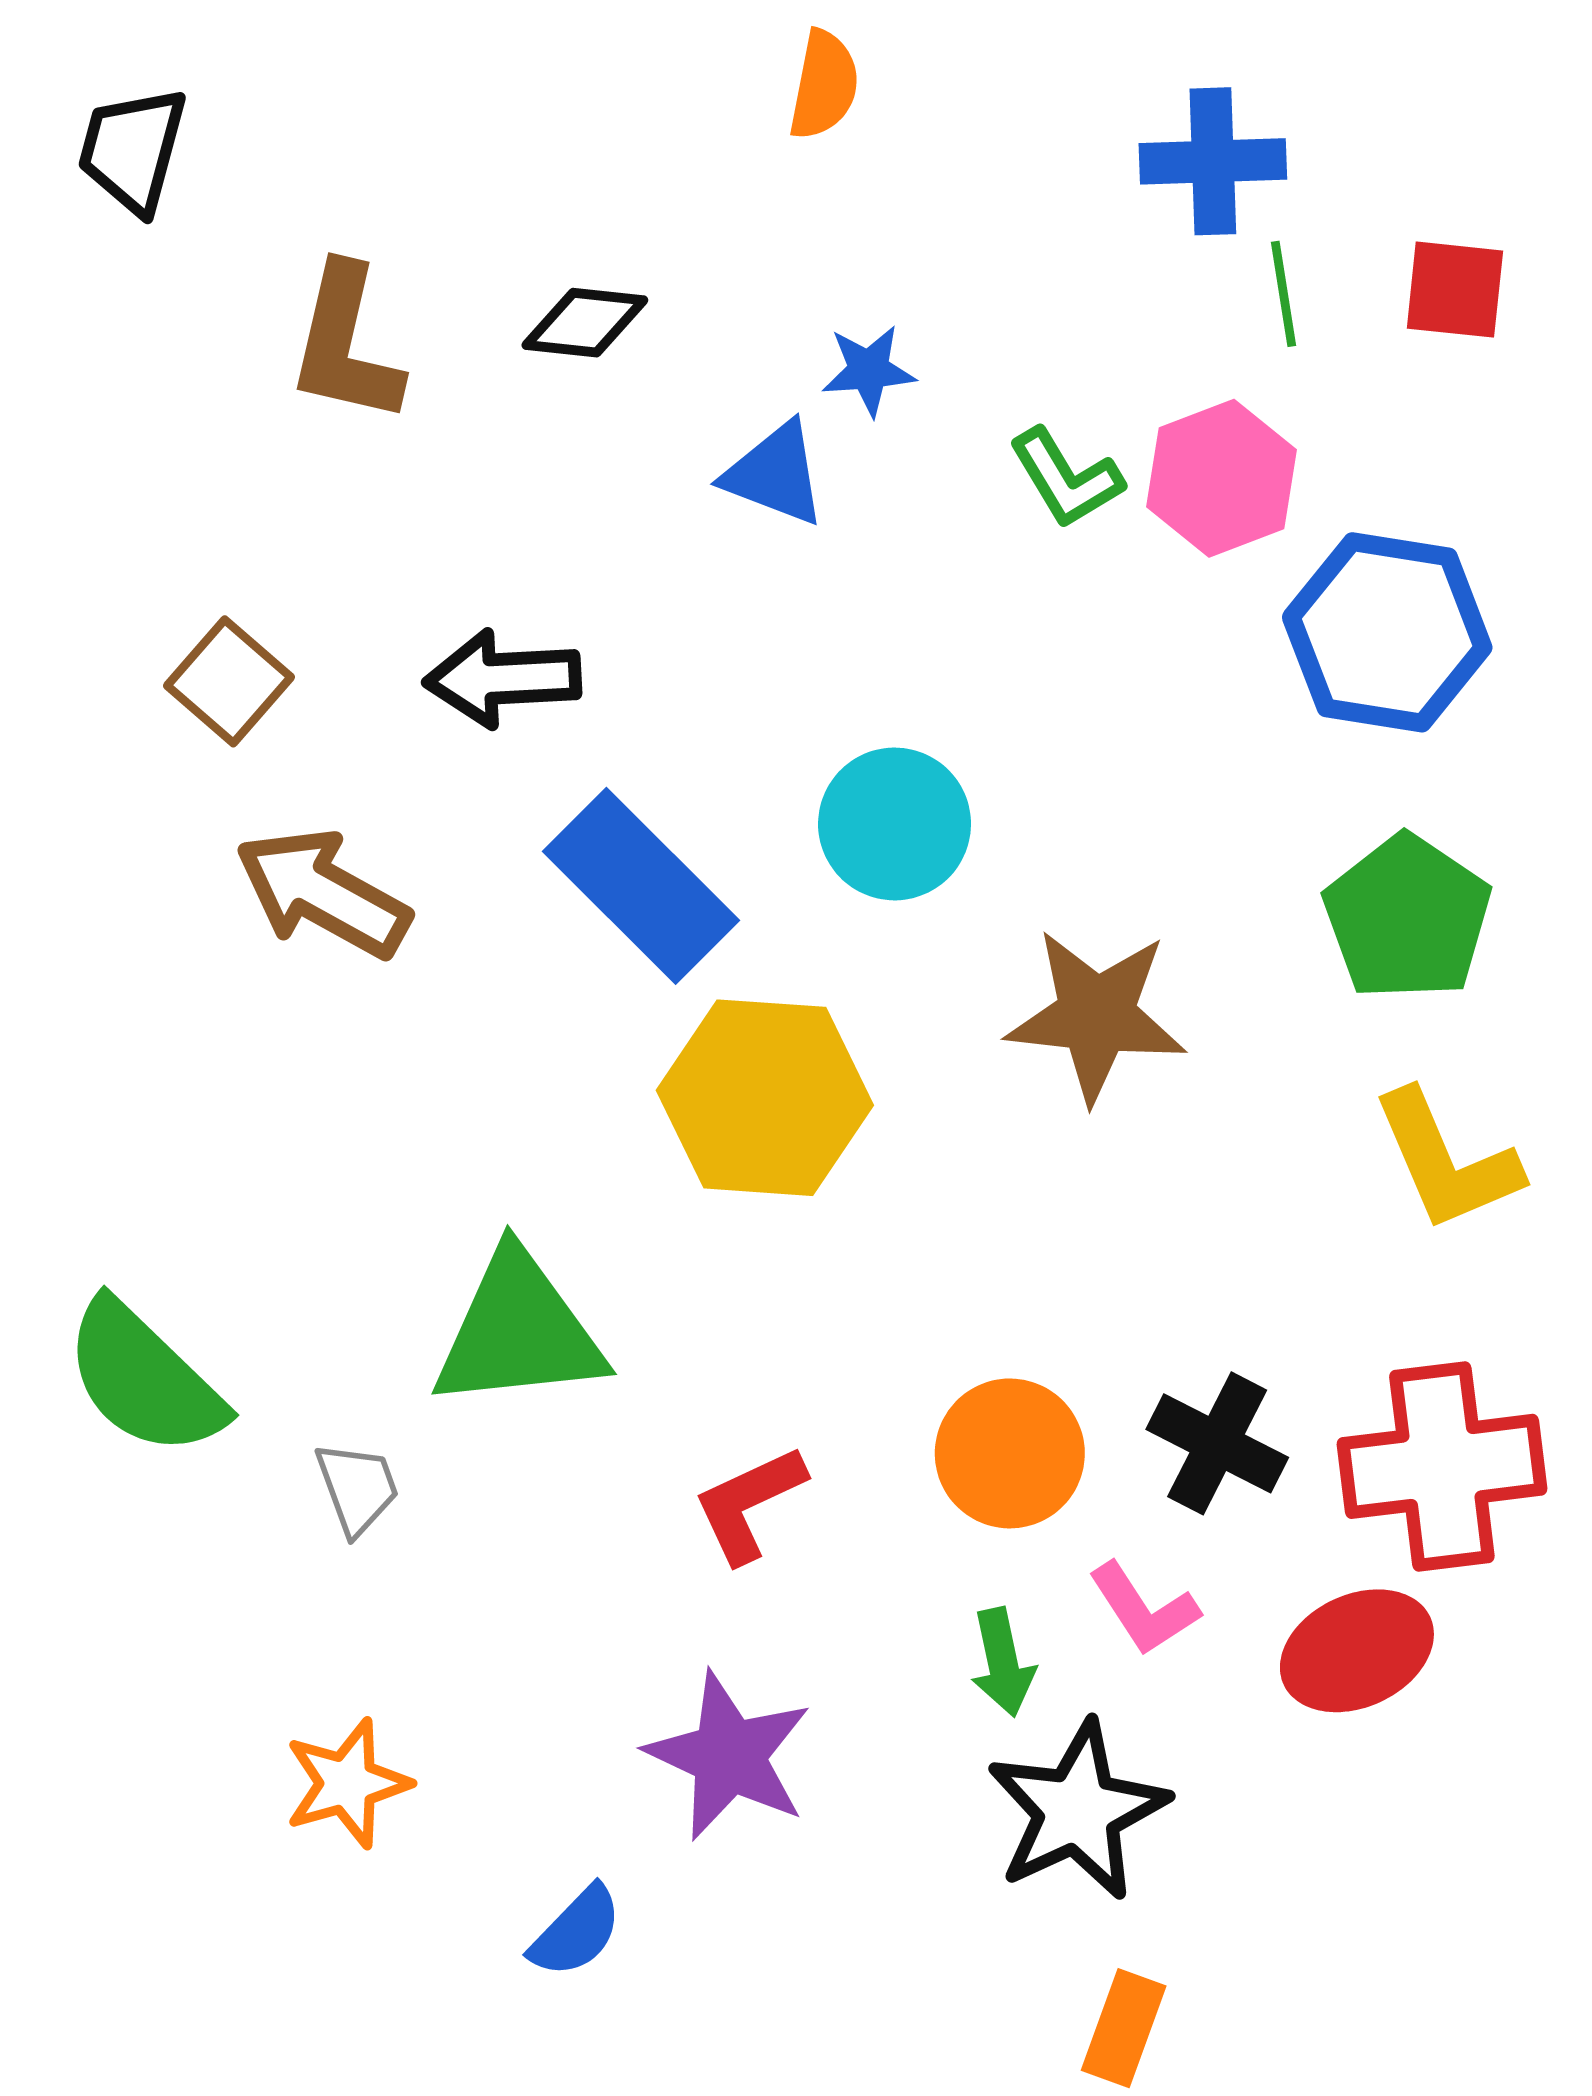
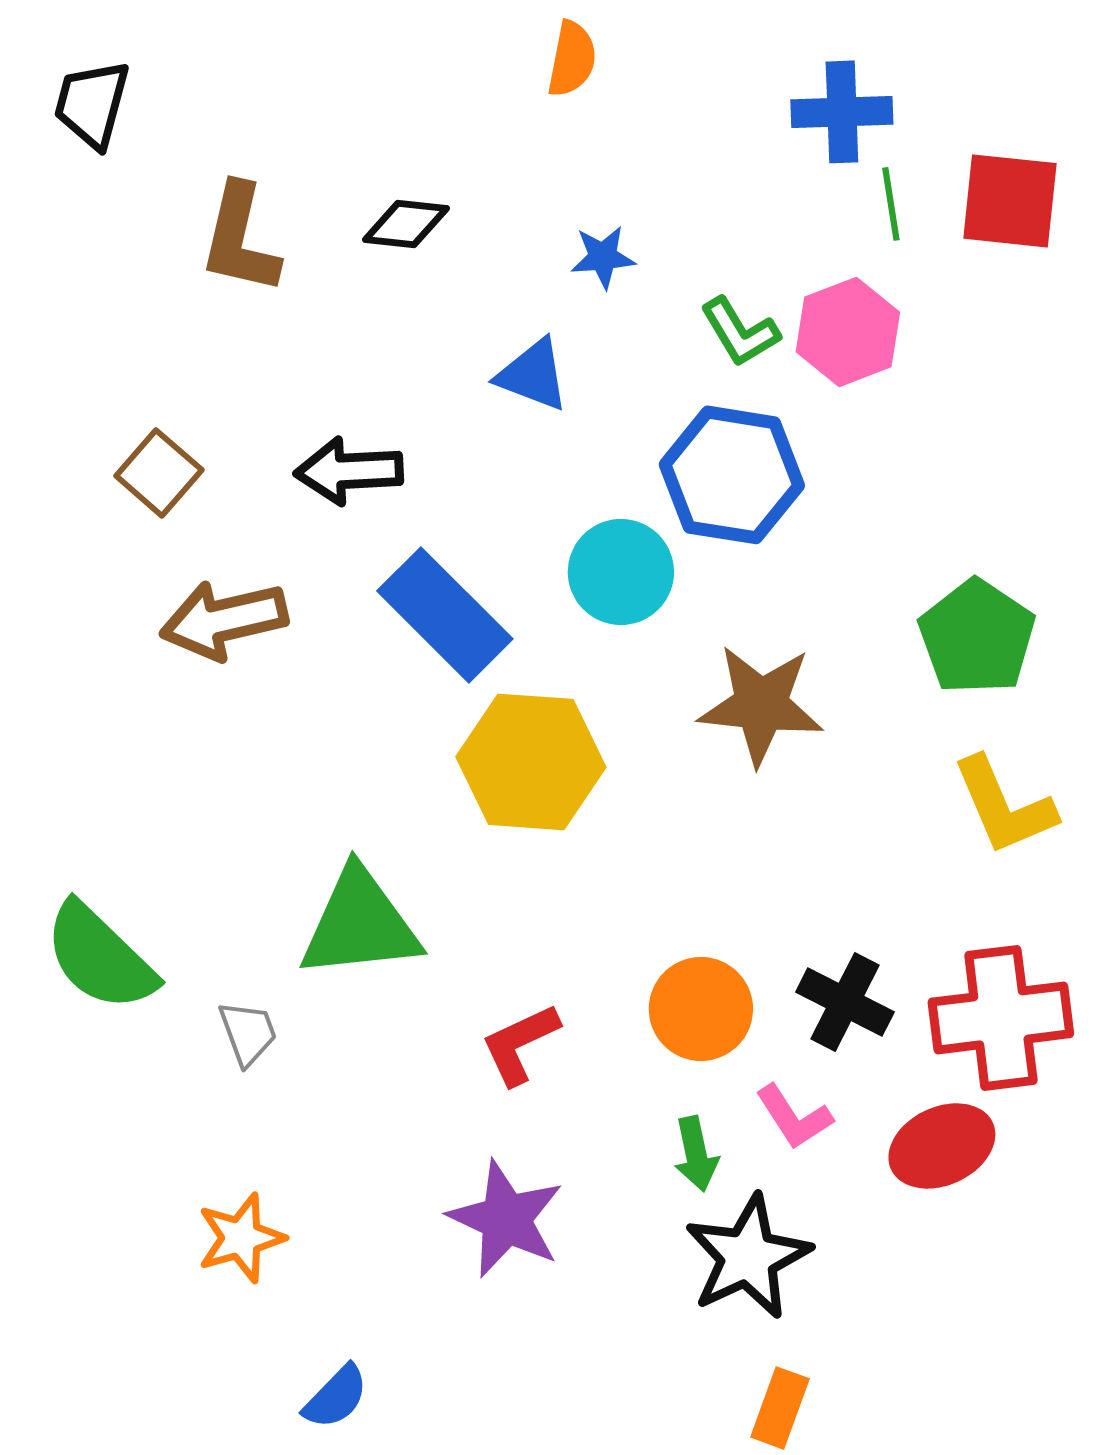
red square: (1455, 290) -> (1010, 201), size x1.4
blue triangle: (775, 474) -> (533, 375), moved
blue hexagon: (1387, 632) -> (732, 475), moved
brown arrow: (323, 893) -> (224, 620), turned -42
blue semicircle: (576, 1932) -> (336, 1397), moved

